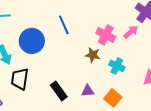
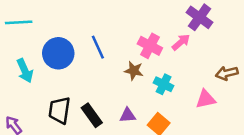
blue line: (64, 25) -> (98, 47), moved
black trapezoid: (20, 79) -> (59, 110), moved

